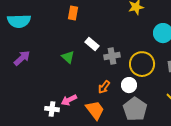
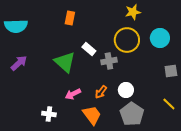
green triangle: (68, 57) -> (65, 62), size x1.6
yellow circle: (142, 64) -> (127, 40), moved
pink arrow: (69, 100) -> (73, 94), moved

